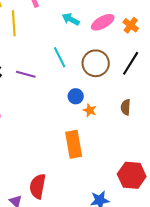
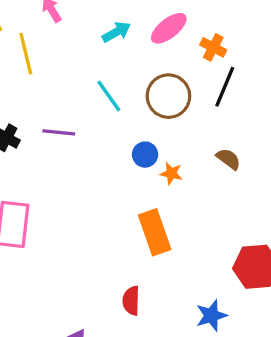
cyan arrow: (71, 19) -> (116, 32), turned 132
orange cross: (131, 25) -> (213, 47), moved
brown semicircle: (126, 107) -> (228, 159), turned 133
red semicircle: (38, 186) -> (131, 301), moved, size x0.7

